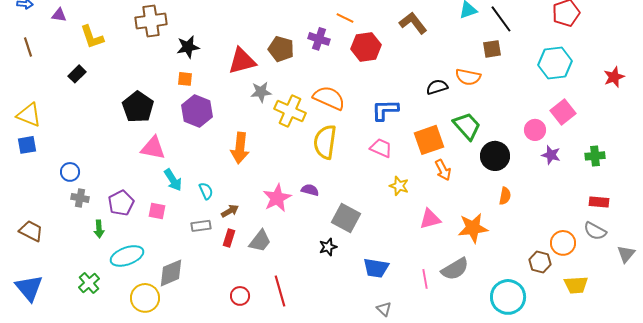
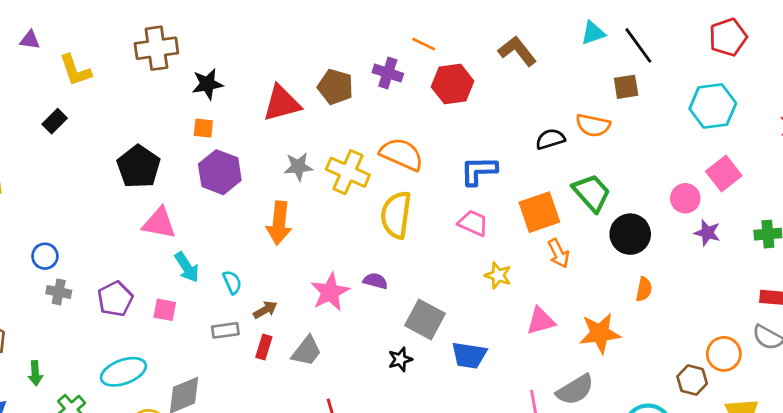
gray star: (261, 92) -> (298, 167), moved
green arrow: (99, 229) -> (35, 373), moved
blue trapezoid: (376, 268) -> (469, 355), moved

